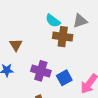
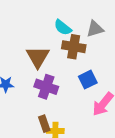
brown triangle: (16, 45) -> (38, 57), moved, size x1.5
blue square: (64, 78) -> (88, 80), moved

